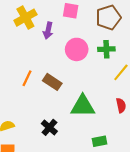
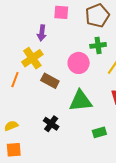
yellow cross: (25, 18) -> (32, 58), moved
pink circle: (77, 49) -> (79, 63), moved
orange line: (27, 78) -> (15, 80), moved

